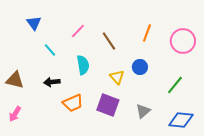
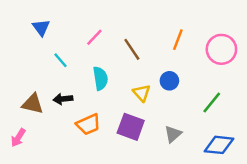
brown triangle: (15, 80) -> (33, 104), moved

